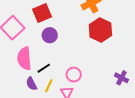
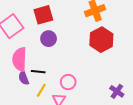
black line: (44, 68) -> (38, 72), turned 32
purple semicircle: (32, 84) -> (24, 78), moved

